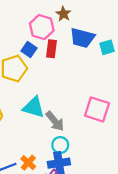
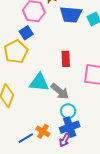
red rectangle: (52, 49) -> (66, 59), moved
blue square: (29, 50) -> (26, 33), turned 32

